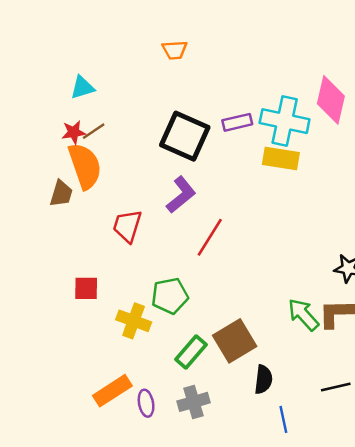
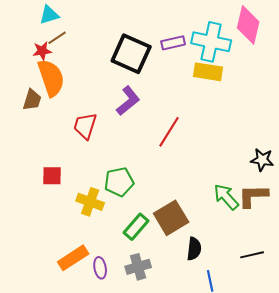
brown line: (94, 131) -> (57, 38), moved
red line: (210, 237) -> (169, 132), moved

